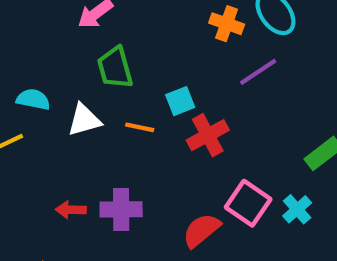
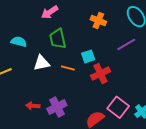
orange cross: (227, 24) -> (98, 21), moved
cyan semicircle: (33, 99) -> (19, 42), moved
purple cross: (121, 209) -> (57, 107), turned -30

